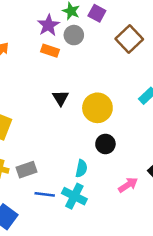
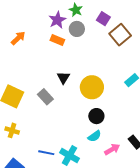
purple square: (97, 13) -> (103, 19), moved
cyan semicircle: (81, 168) -> (94, 136), moved, turned 40
gray rectangle: (27, 170) -> (45, 97), moved, turned 63

